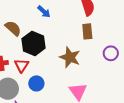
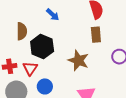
brown semicircle: (13, 28) -> (22, 31), turned 48

